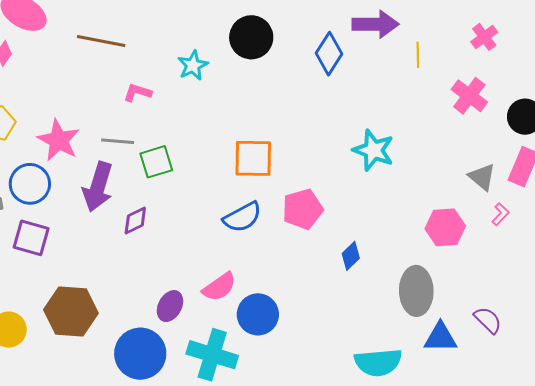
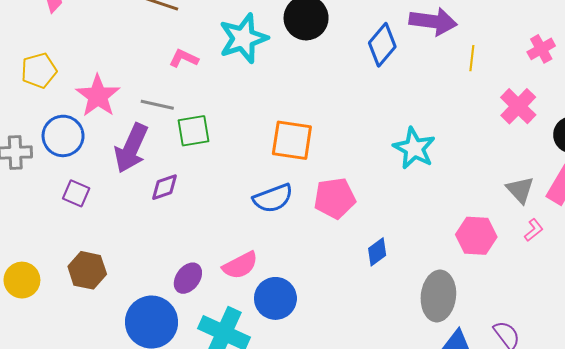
cyan star: (193, 65) -> (243, 38), size x1.6
purple square: (31, 238) -> (76, 193), moved, size x0.7
brown hexagon: (71, 312) -> (87, 270), size x0.7

